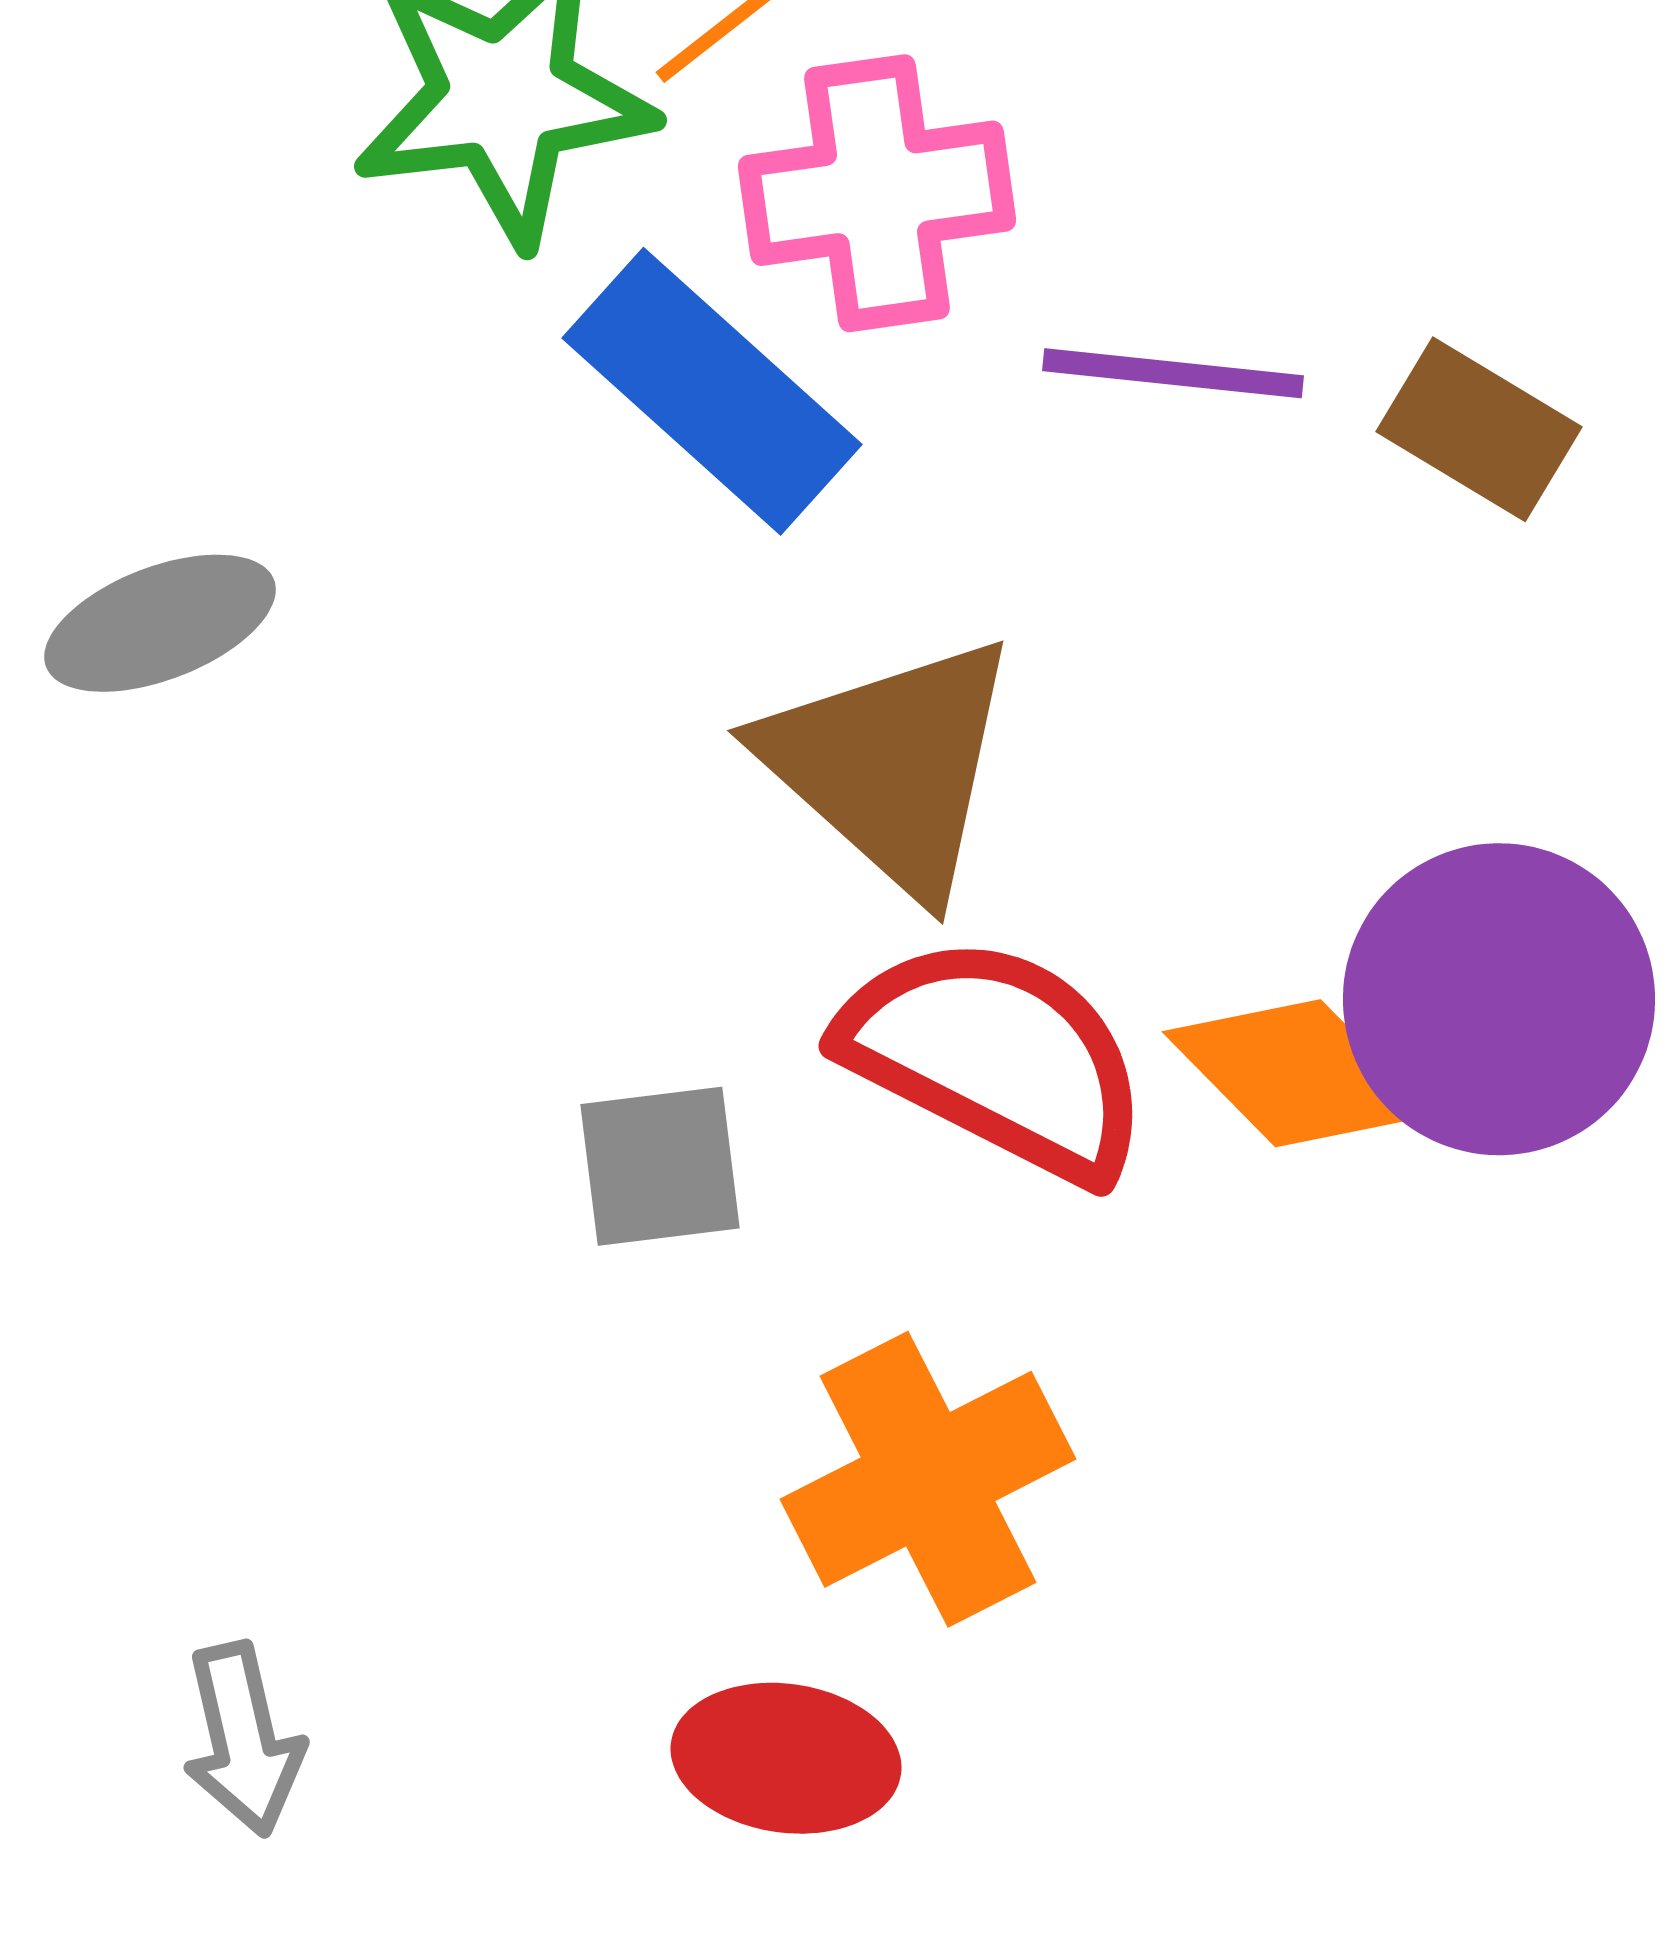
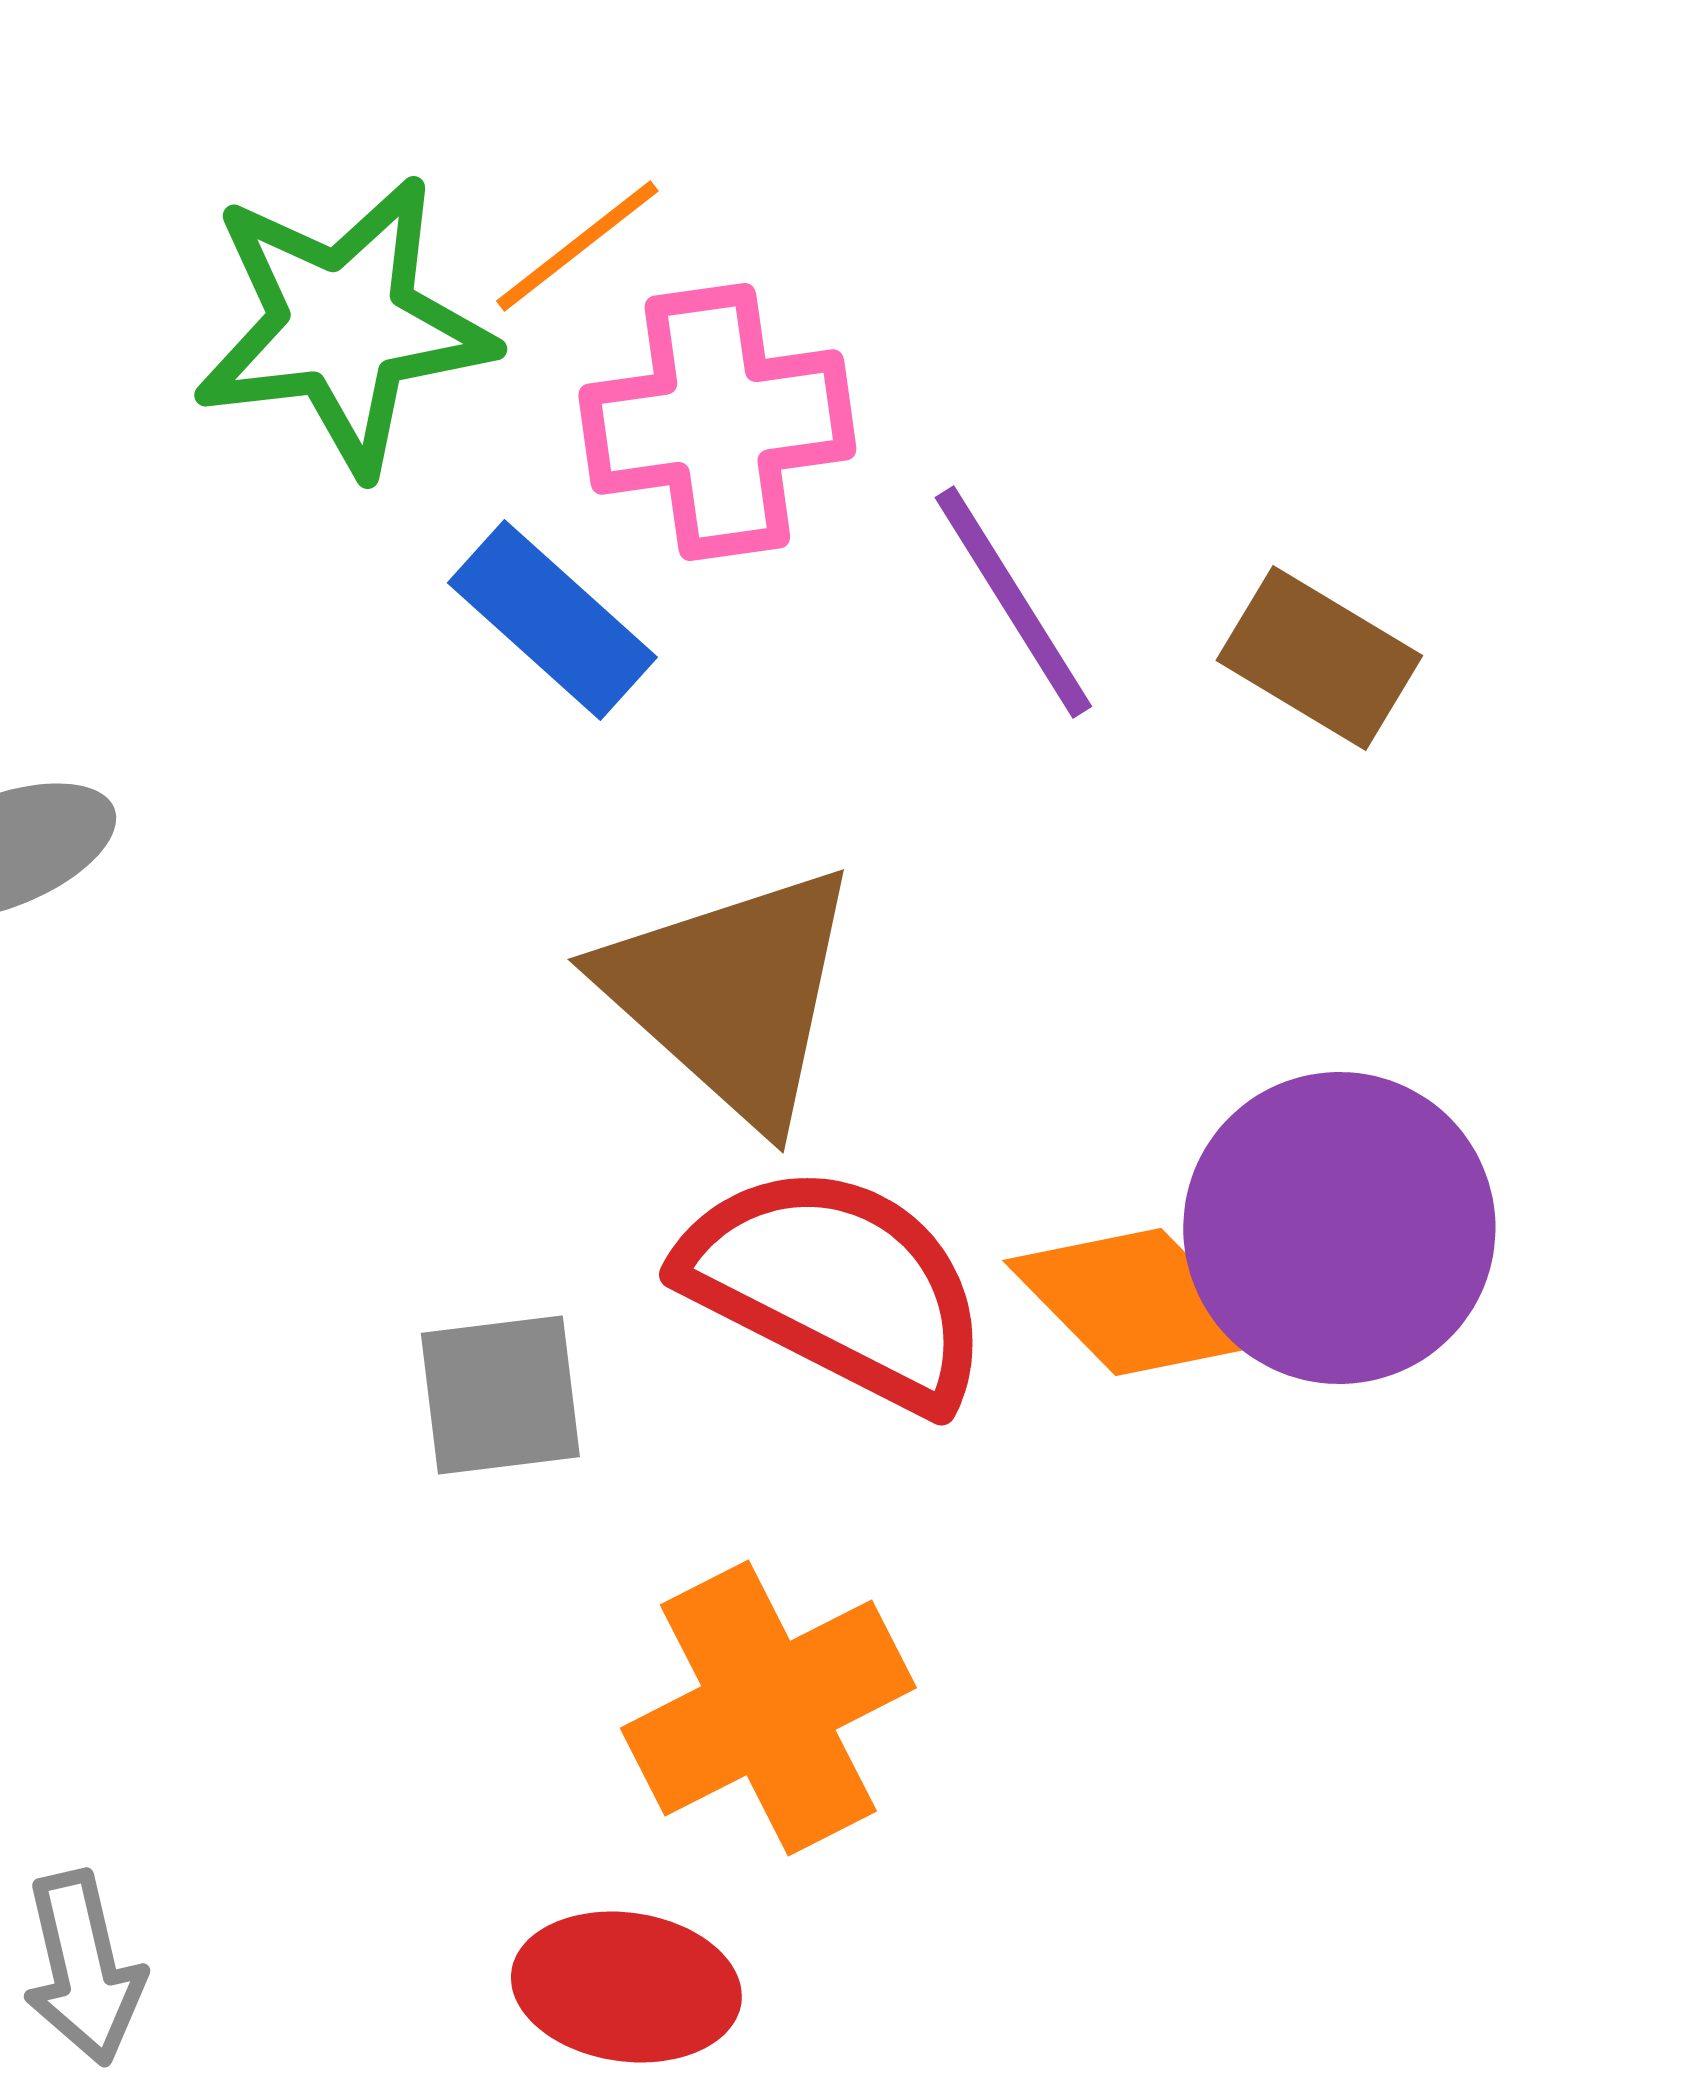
purple line: (1173, 373) -> (1013, 602), turned 52
blue rectangle: (712, 391) -> (552, 620), size x0.7

